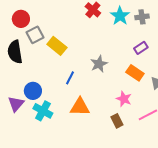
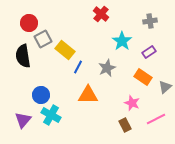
cyan star: (120, 16) -> (122, 41), moved
blue line: (70, 78) -> (78, 67), moved
purple triangle: (16, 104) -> (23, 120), moved
orange triangle: (80, 107) -> (88, 95), moved

